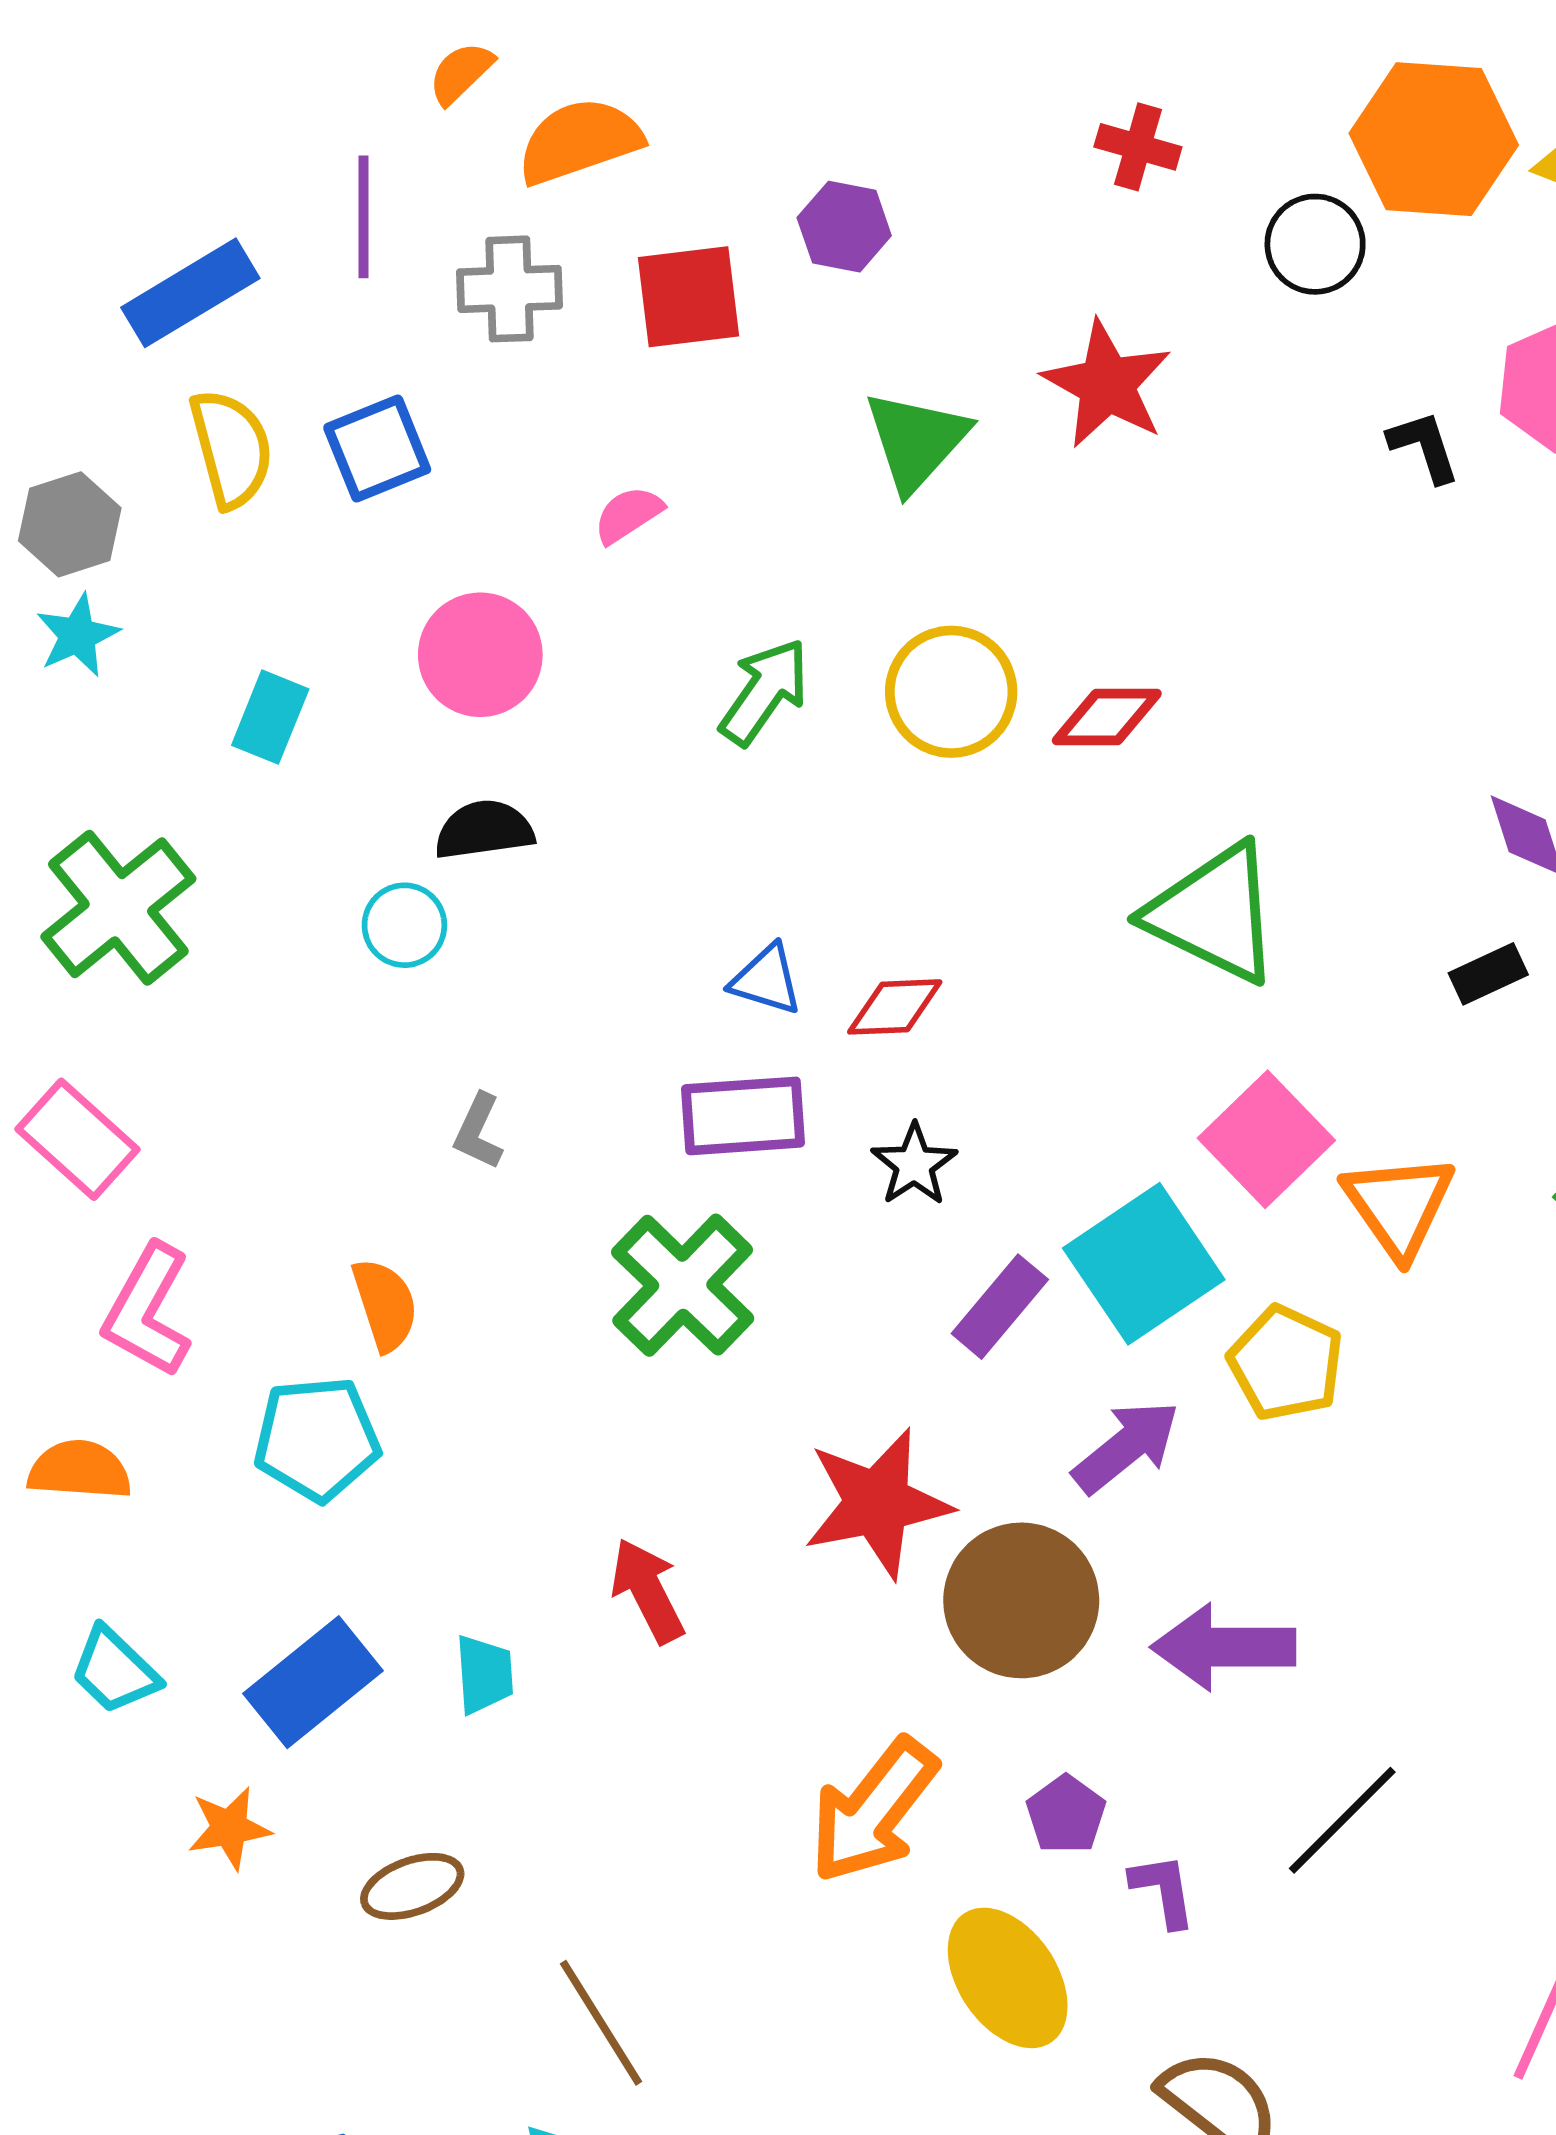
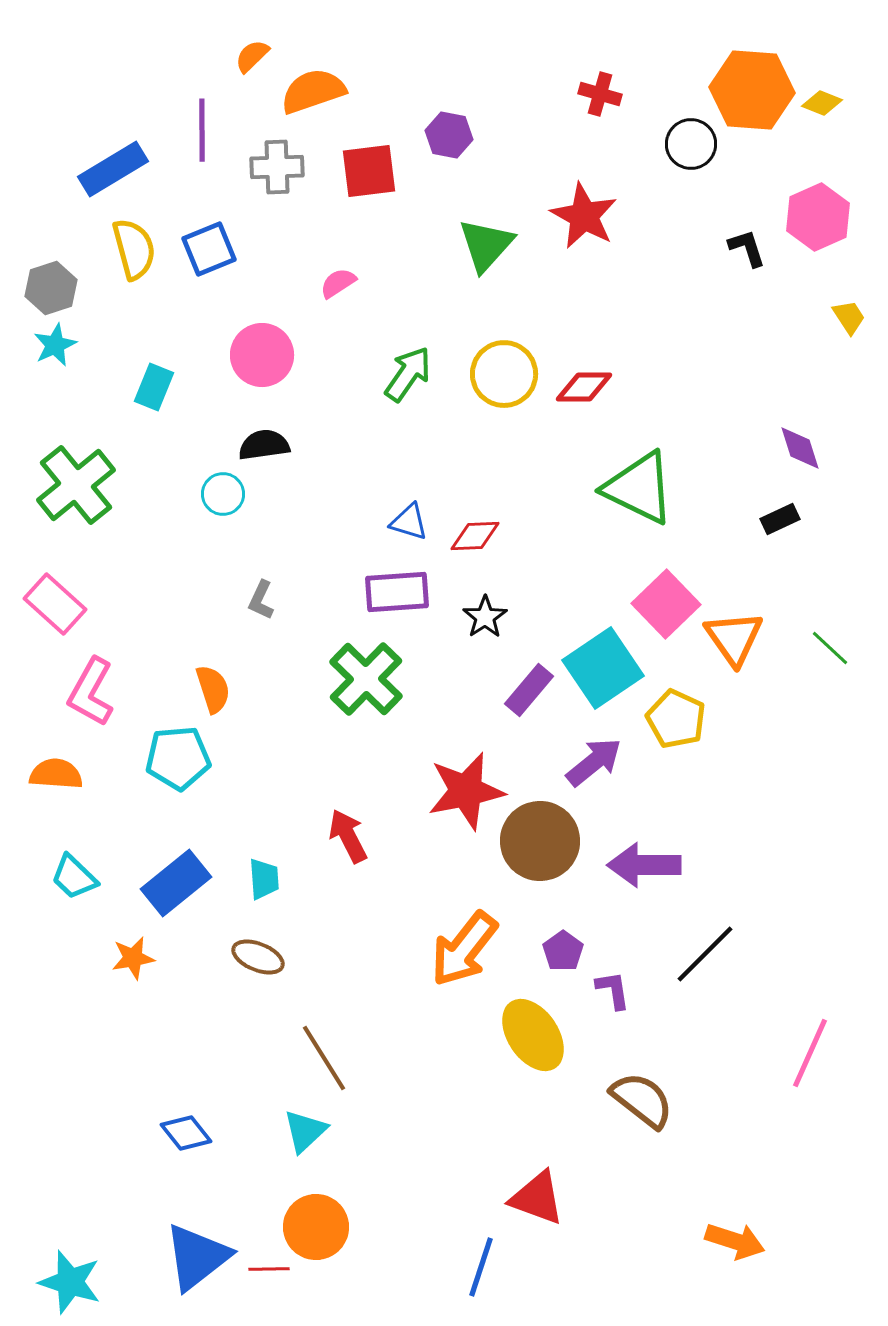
brown ellipse: (412, 1886) -> (258, 957), moved, turned 42

